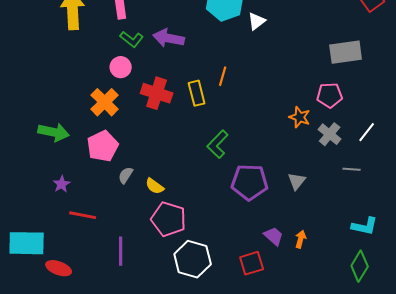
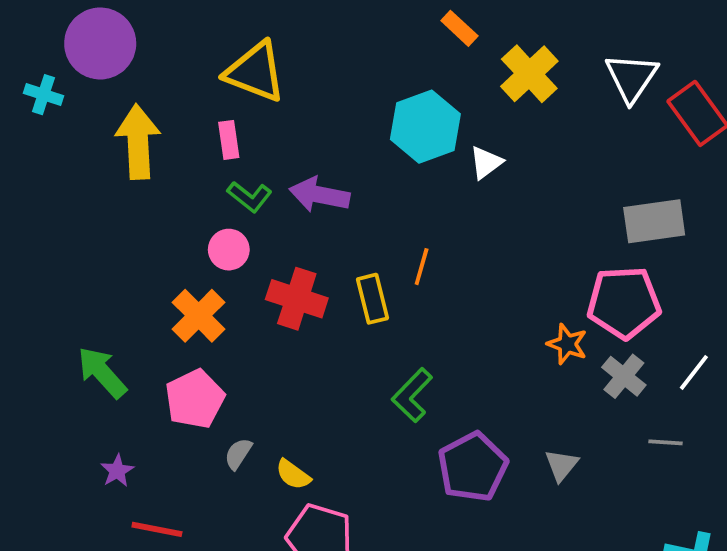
pink pentagon: (330, 95) -> (624, 302), size x1.5
green arrow: (54, 132) -> (102, 372), turned -144
purple pentagon: (250, 182) -> (473, 467), turned -30

